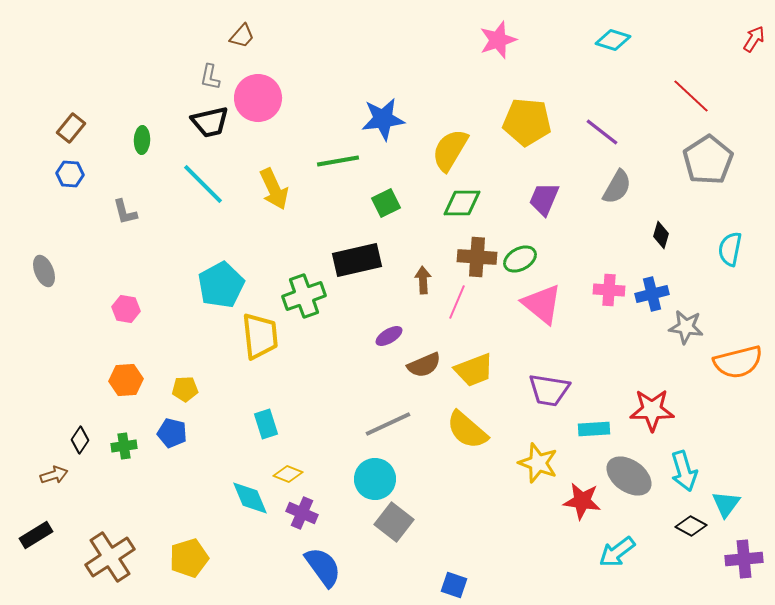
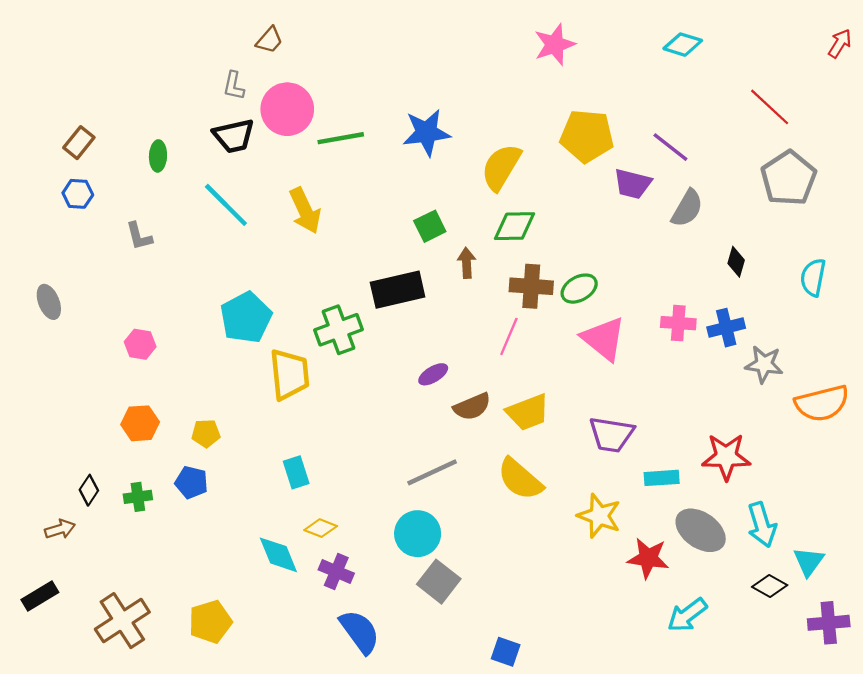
green line: (338, 161) -> (341, 138), moved
purple trapezoid: (544, 199) -> (633, 184), moved, turned -99
brown arrow: (423, 280) -> (467, 263), moved

